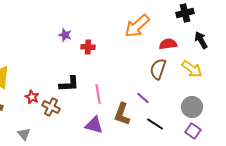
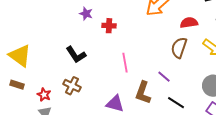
black L-shape: (69, 84) -> (76, 55), moved, turned 60
pink line: (98, 94) -> (125, 63), moved
red star: (32, 97) -> (44, 95), moved

